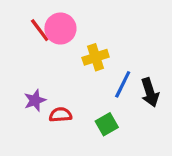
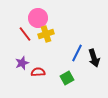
red line: (40, 30) -> (25, 34), moved
yellow cross: (96, 57) -> (46, 34), moved

